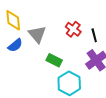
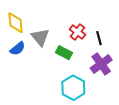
green rectangle: (54, 60) -> (64, 53), moved

